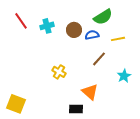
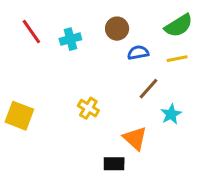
green semicircle: (103, 17) -> (179, 26), moved
brown circle: (74, 30) -> (117, 29), moved
cyan star: (124, 76) -> (171, 114), moved
yellow square: (16, 104) -> (19, 116), moved

